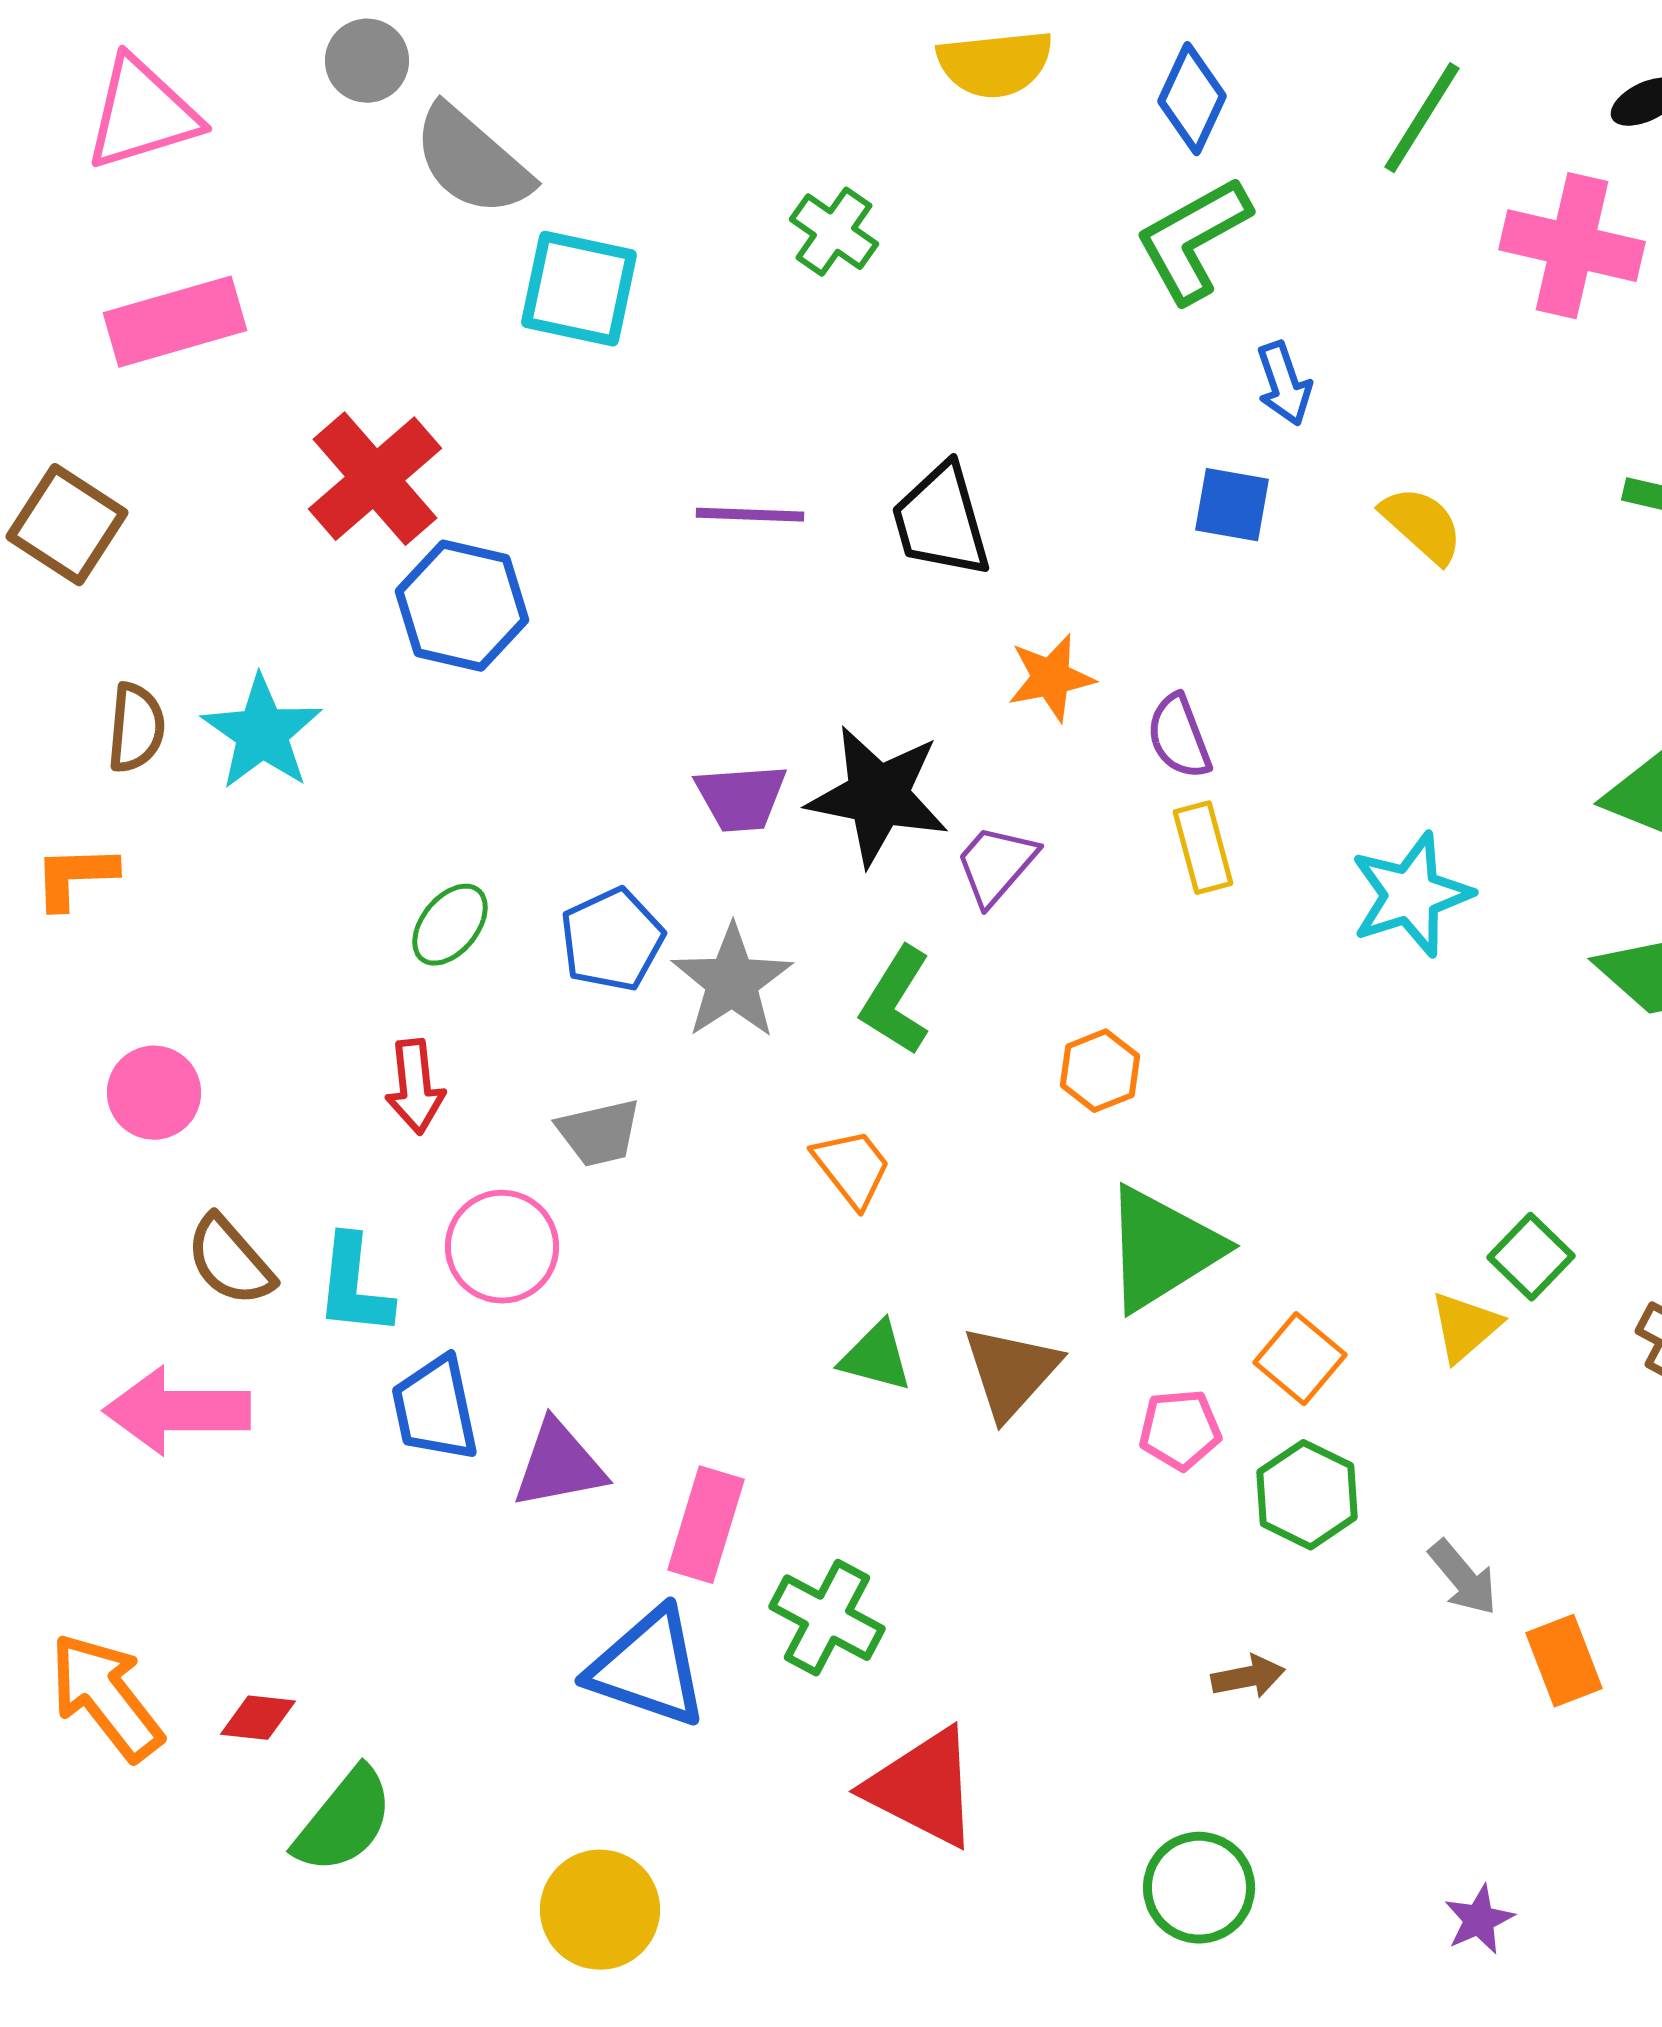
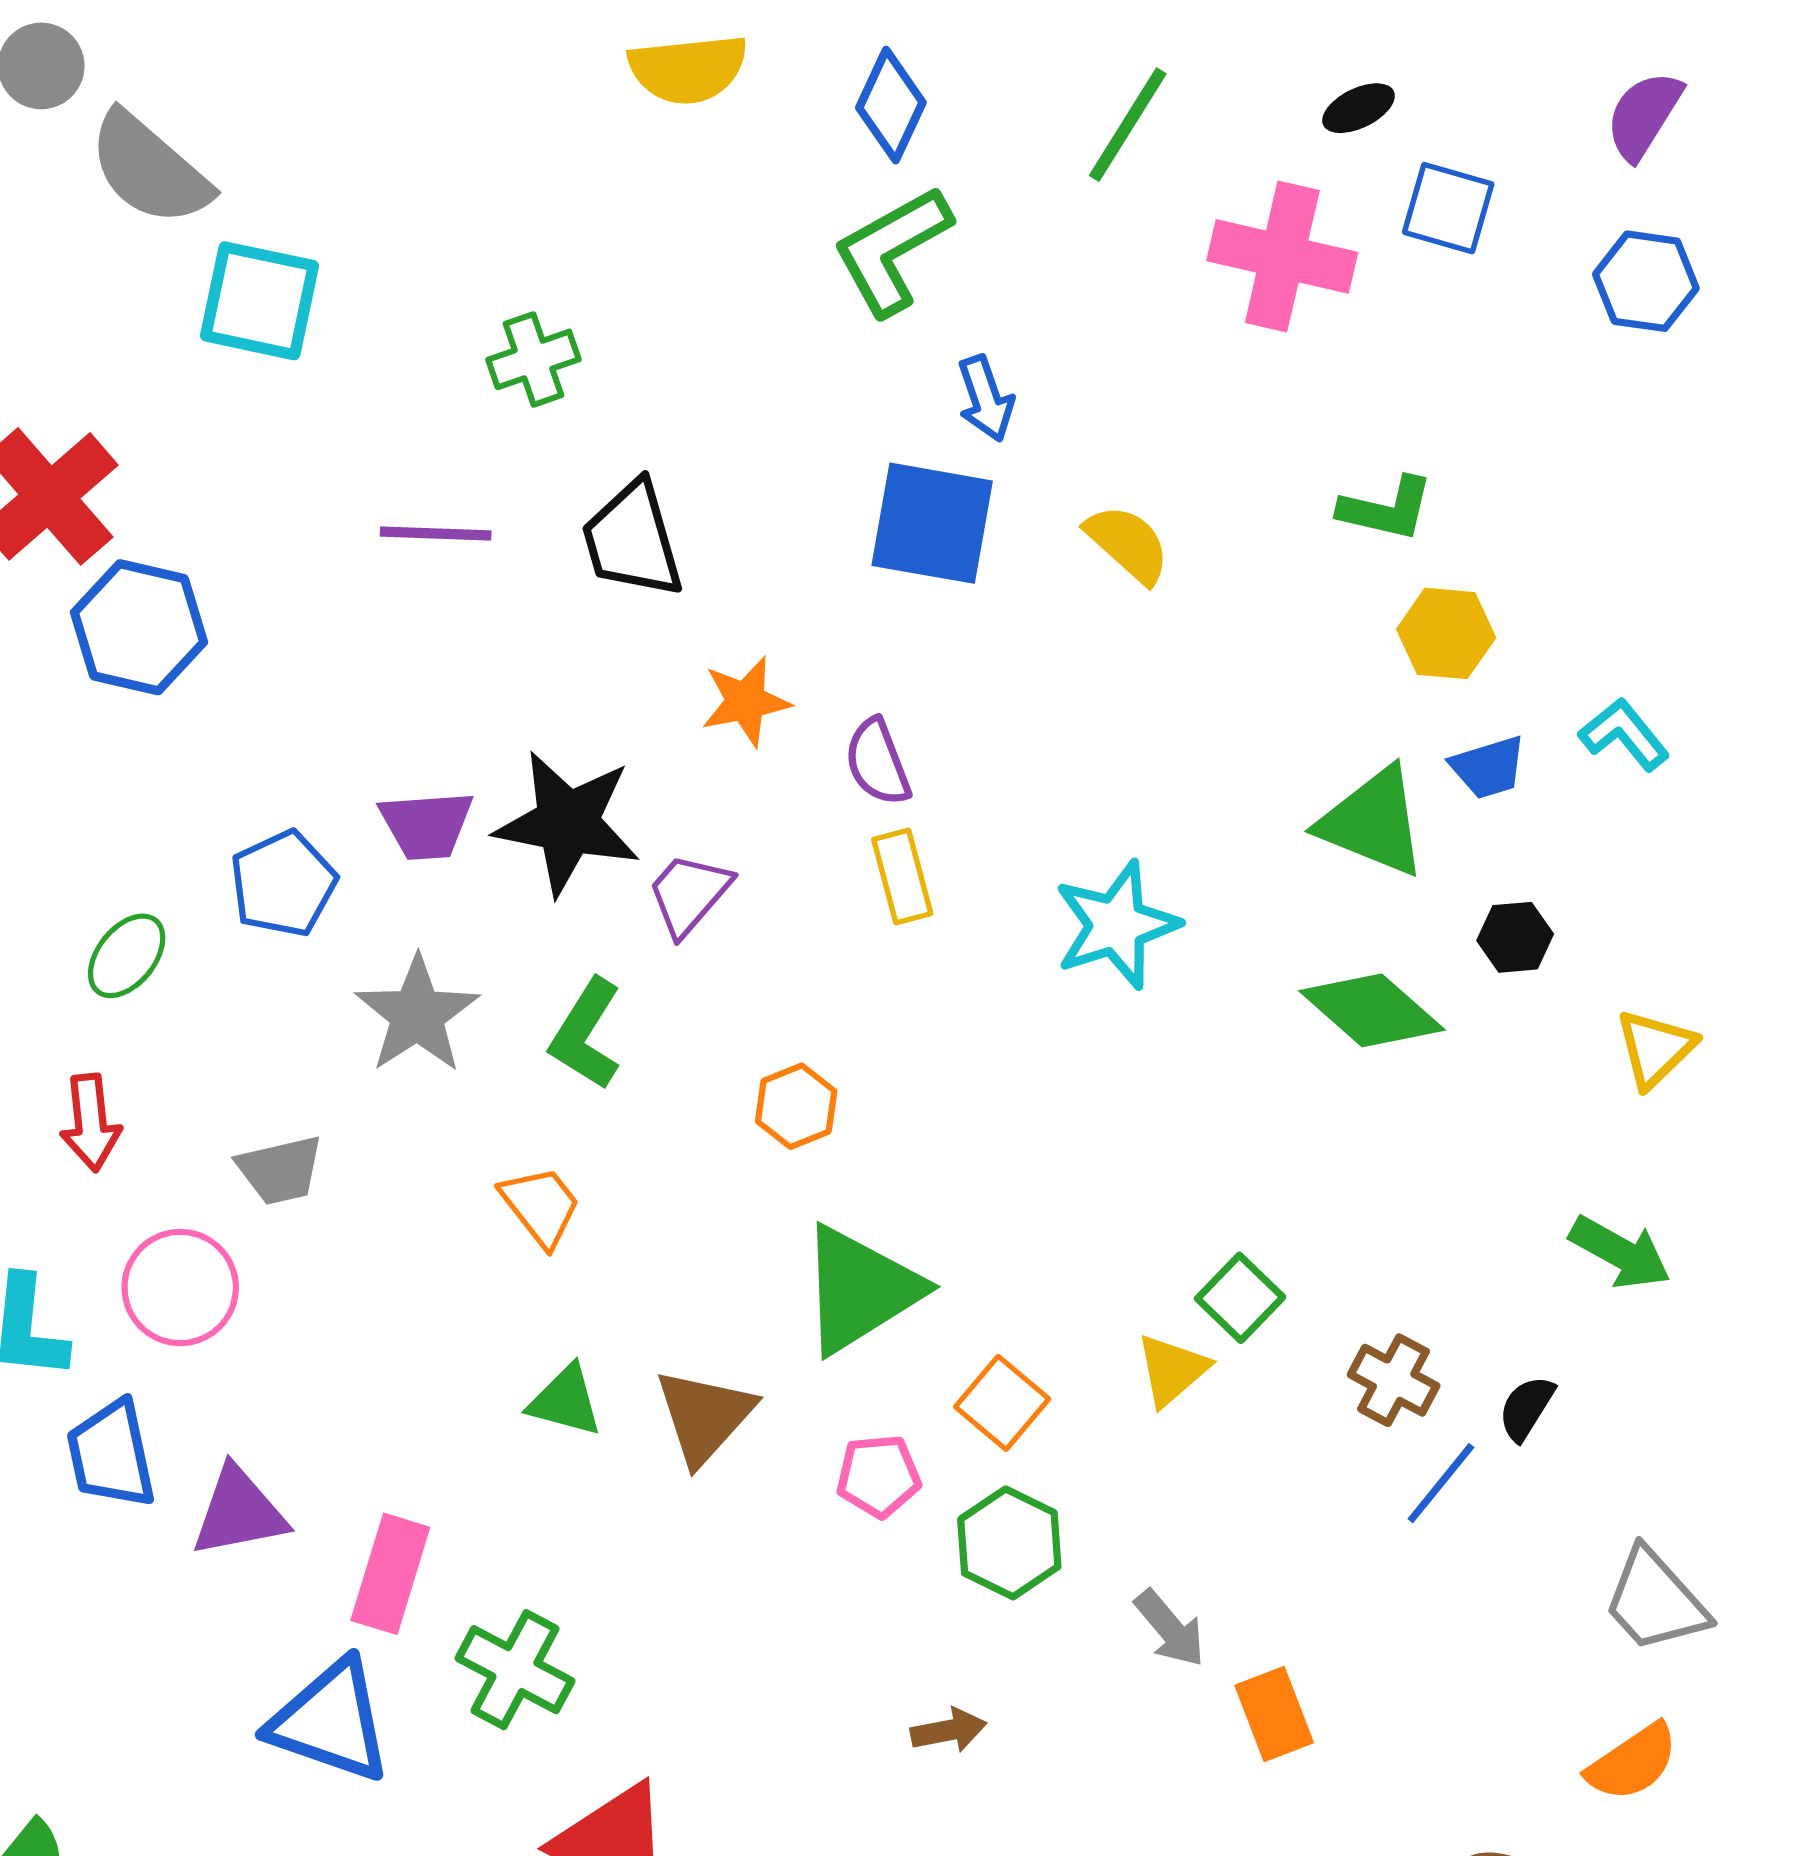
green cross: (834, 232) -> (533, 359), moved, turned 36
blue square: (1232, 505) -> (932, 523), size x1.6
blue pentagon: (612, 940) -> (283, 884), moved

